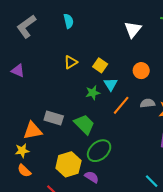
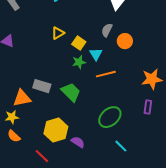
yellow square: (100, 65) -> (79, 43), moved
gray semicircle: (147, 103) -> (107, 30), moved, turned -56
orange line: (121, 105) -> (106, 74), turned 36
green ellipse: (99, 151) -> (110, 117), moved
cyan line: (152, 181) -> (121, 146), moved

